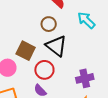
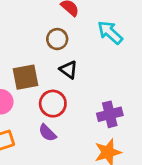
black triangle: (56, 46) -> (69, 70), size x0.6
brown square: (26, 51) -> (26, 77), turned -36

